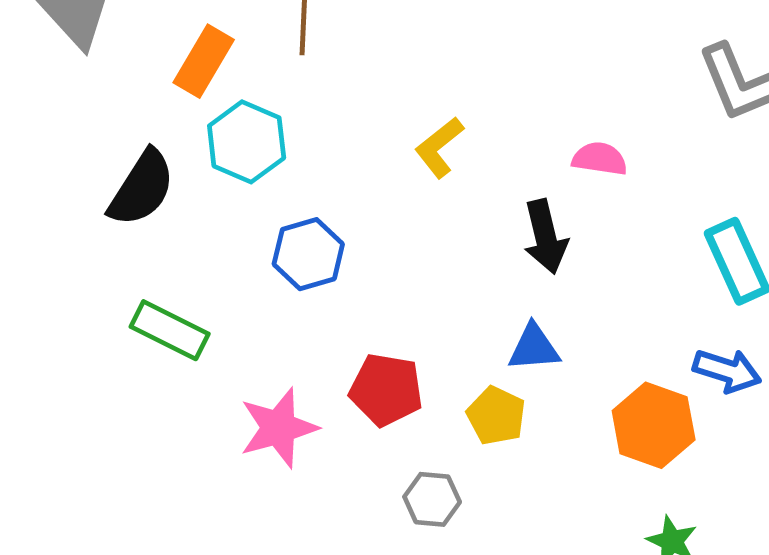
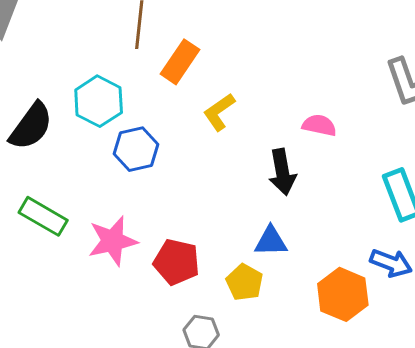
orange rectangle: (204, 61) -> (180, 62), moved
blue hexagon: (308, 254) -> (136, 149), moved
pink star: (279, 428) -> (113, 241), moved

